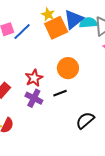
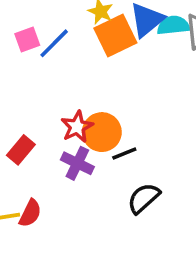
orange circle: (68, 68) -> (102, 132), moved
black semicircle: (85, 120) -> (144, 198), moved

